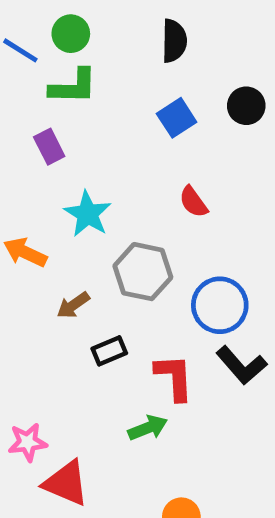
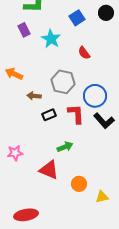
cyan star: (88, 214) -> (51, 39), moved
brown arrow: (73, 305) -> (34, 96), turned 40
red L-shape: (174, 377) -> (76, 114), moved
red triangle: (66, 483) -> (49, 170), moved

